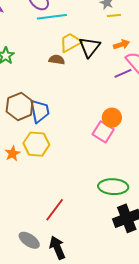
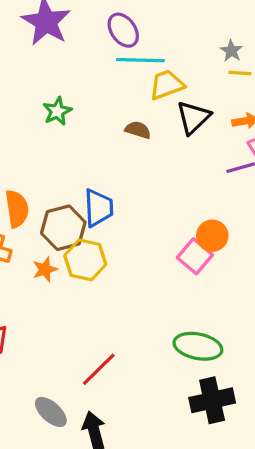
yellow trapezoid: (70, 42) -> (167, 85), moved
brown hexagon: (20, 106) -> (63, 228), moved

